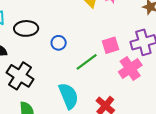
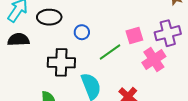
black cross: (20, 76) -> (61, 62), moved, turned -32

